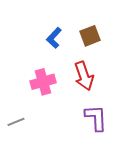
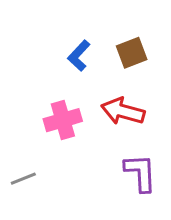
red arrow: (84, 76) -> (123, 111), turned 124

